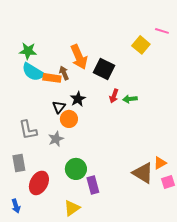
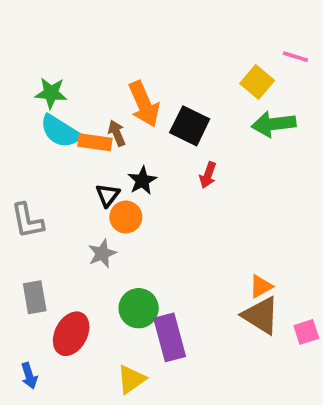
green arrow: (130, 99) -> (274, 124), moved, size x1.6
gray L-shape: (28, 130) -> (27, 221), moved
orange triangle: (160, 163) -> (261, 286), moved
purple rectangle: (93, 185) -> (170, 337), size x1.4

